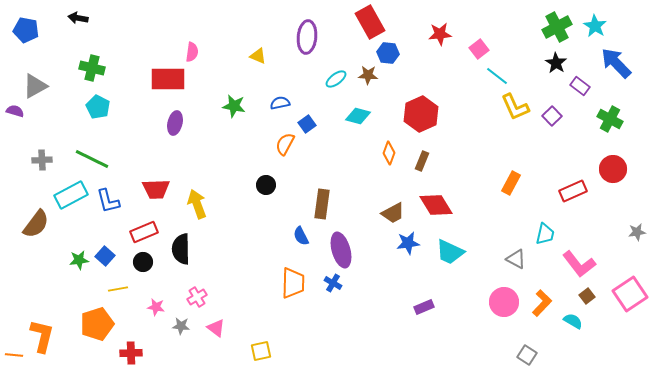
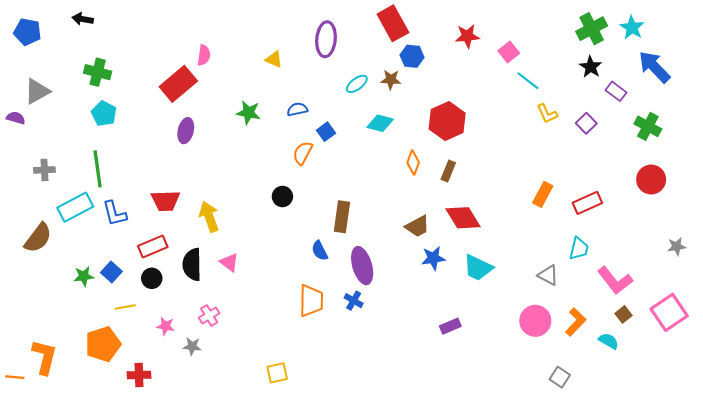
red rectangle: (168, 79) -> (178, 84), turned -40
yellow L-shape: (515, 107) -> (547, 114), size x0.7
green line: (92, 159) -> (98, 169), turned 56
red rectangle: (573, 191) -> (587, 203), moved
pink triangle: (216, 328) -> (229, 262), moved

